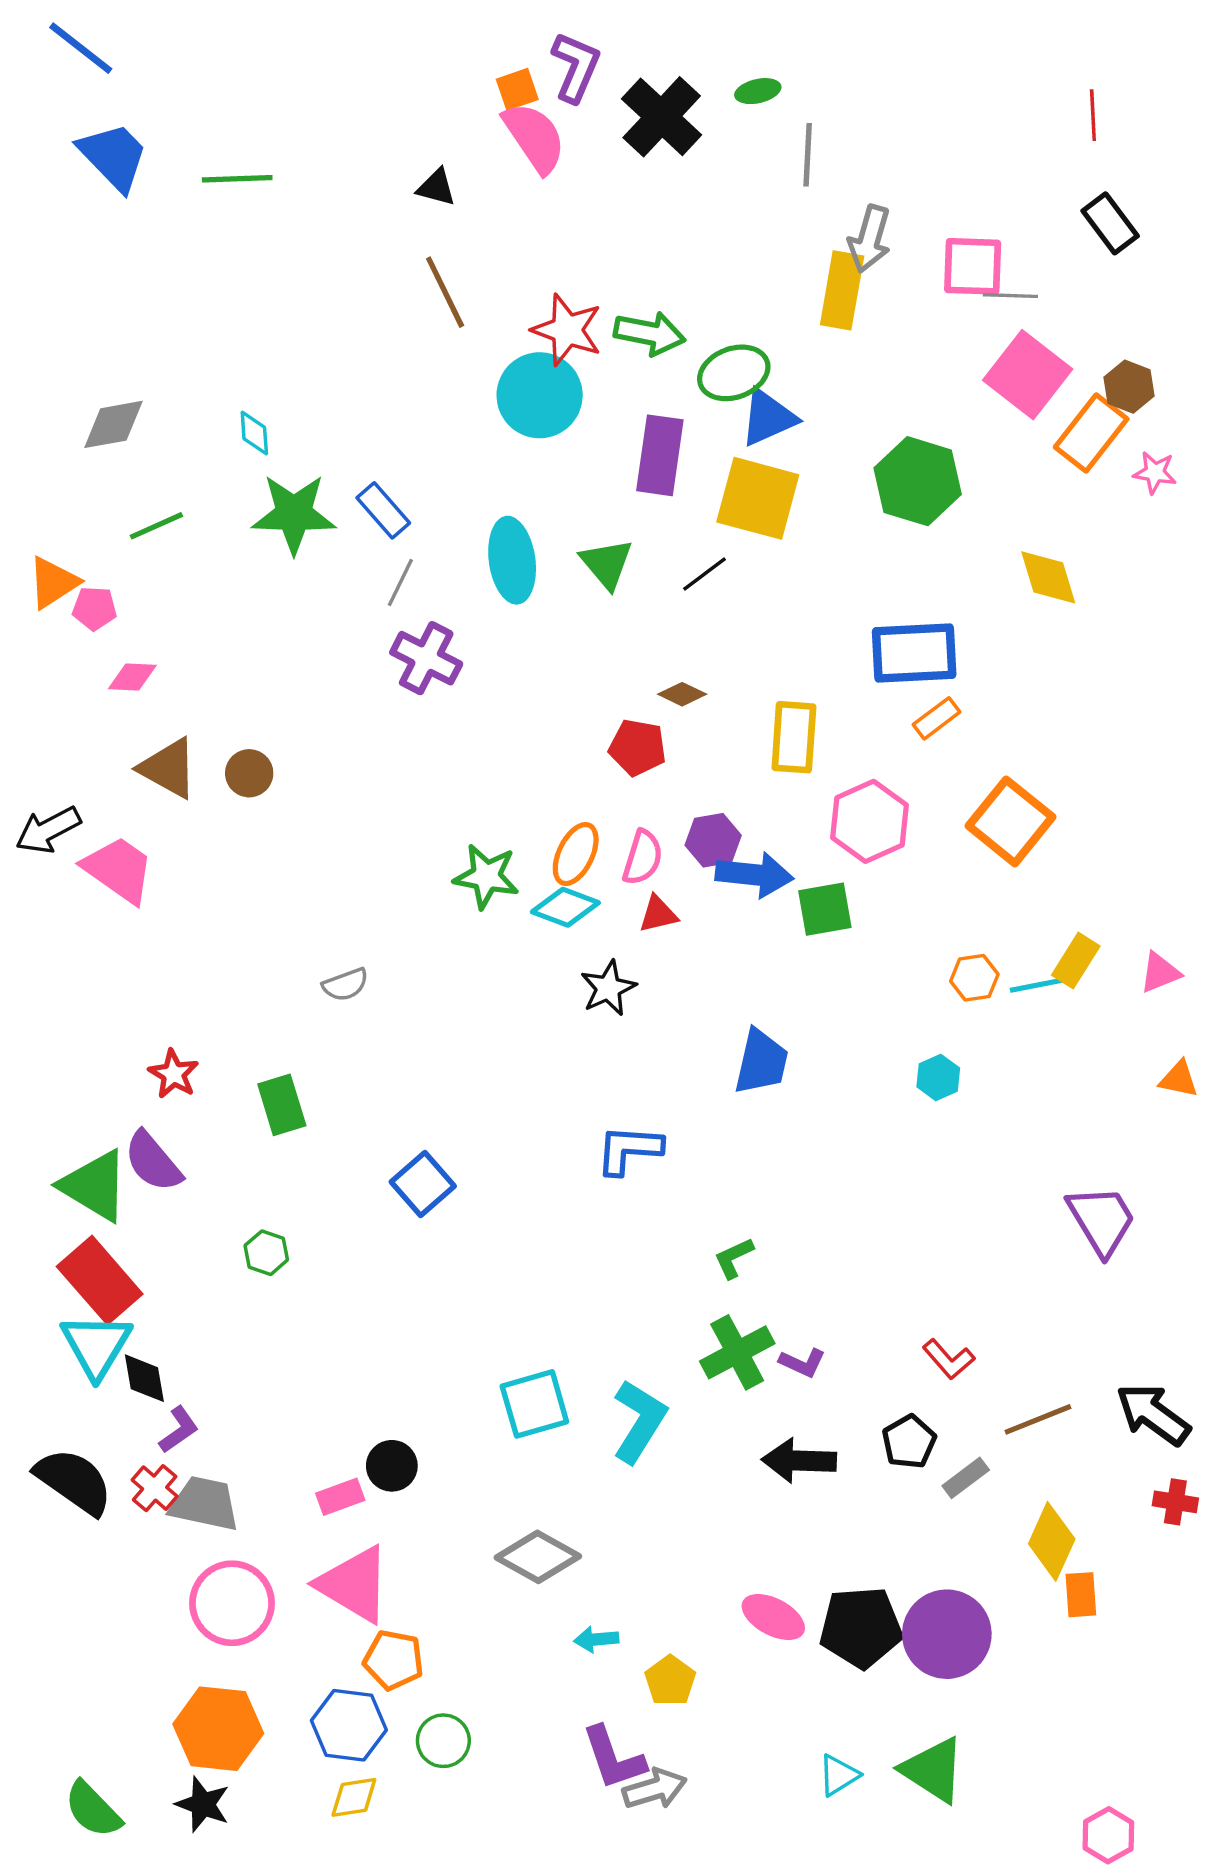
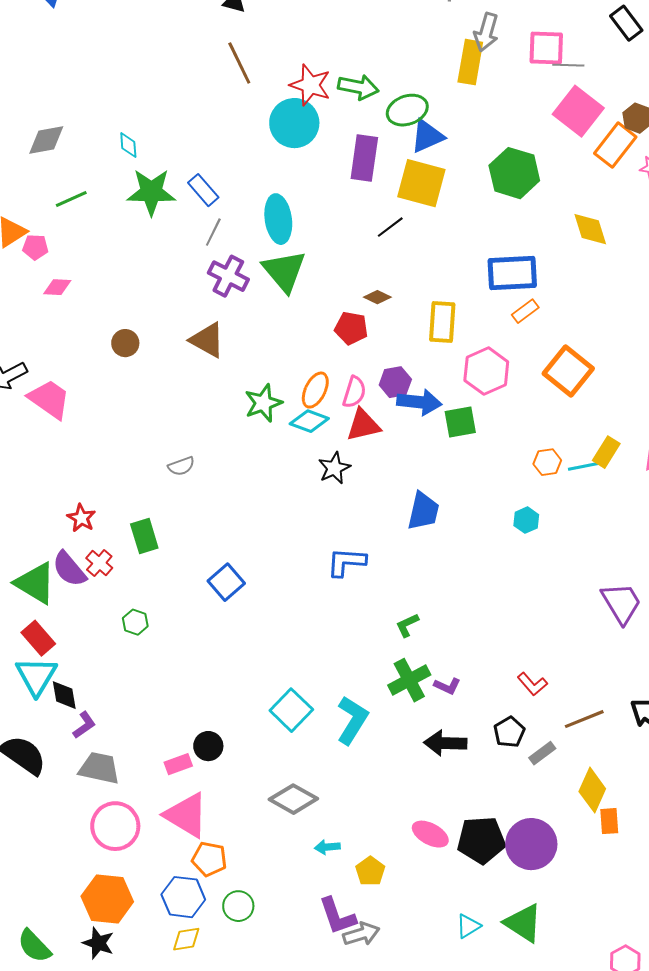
green triangle: (607, 564) -> (284, 271), moved, size x1.4
brown triangle: (168, 768) -> (207, 340), moved
green star: (486, 876) -> (263, 403), turned -30
red triangle: (658, 914) -> (363, 425), size x1.5
red rectangle: (100, 1280) -> (38, 638), size x0.7
cyan square: (534, 1404) -> (291, 710), turned -30
red cross: (155, 1488) -> (99, 563), moved

